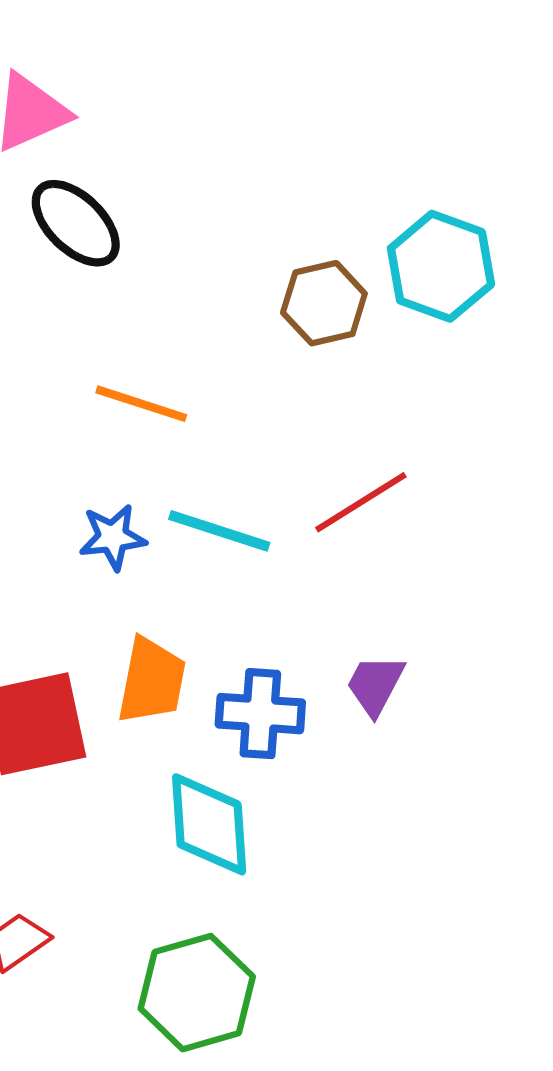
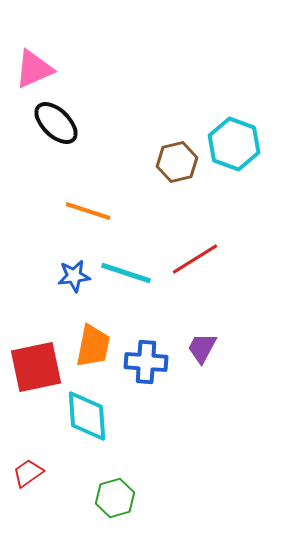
cyan diamond: (209, 824) -> (87, 416), moved
green hexagon: (197, 993) -> (115, 498), size x0.7

